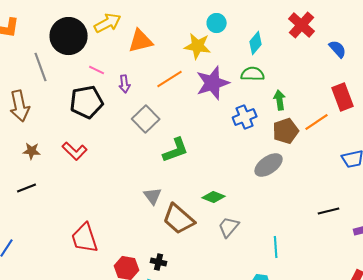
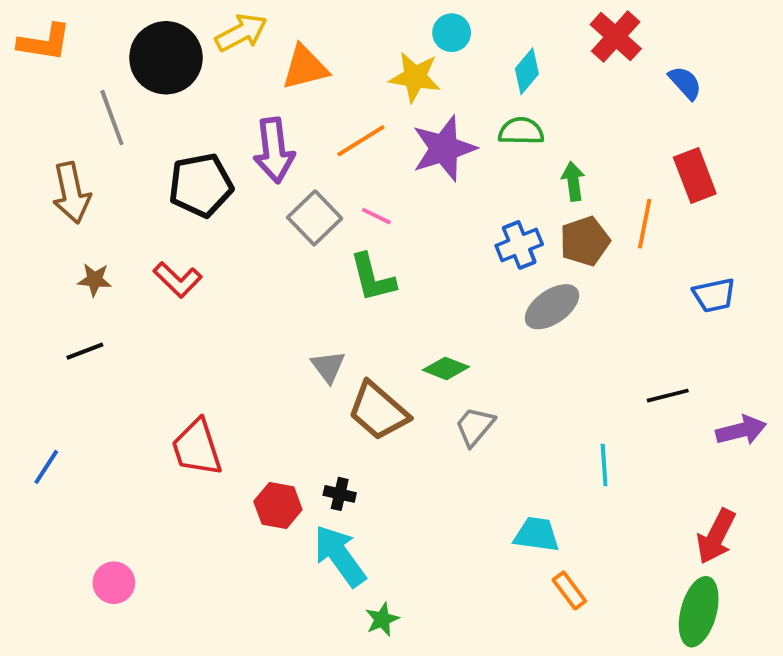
pink line: (97, 70) -> (376, 216), moved
purple arrow: (125, 84) -> (274, 150), size x1.8
blue cross: (245, 117) -> (519, 245), moved
orange line: (317, 122) -> (645, 224), turned -45
green L-shape: (176, 150) -> (372, 278), turned 96
cyan line: (276, 247) -> (604, 465), moved

